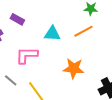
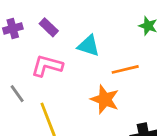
purple rectangle: (17, 19) -> (49, 27), moved
orange line: (83, 31) -> (125, 69), moved

